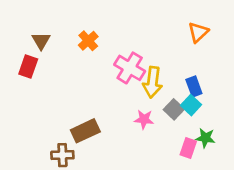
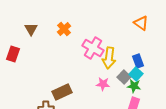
orange triangle: (198, 32) -> (141, 23), turned -42
red rectangle: (28, 66) -> (13, 54), moved
green star: (205, 138) -> (134, 86), moved

